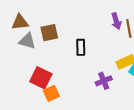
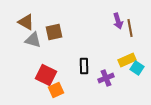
brown triangle: (20, 22) -> (26, 22), turned 36
black rectangle: (81, 47) -> (84, 66), moved

